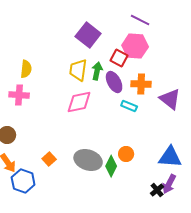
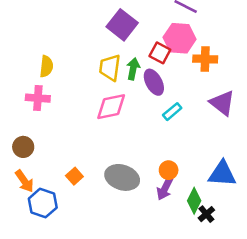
orange cross: (141, 84) -> (205, 59), moved
cyan rectangle: (129, 106) -> (172, 112), turned -63
green diamond: (111, 166) -> (194, 201), moved
purple arrow: (169, 184) -> (165, 188), moved

